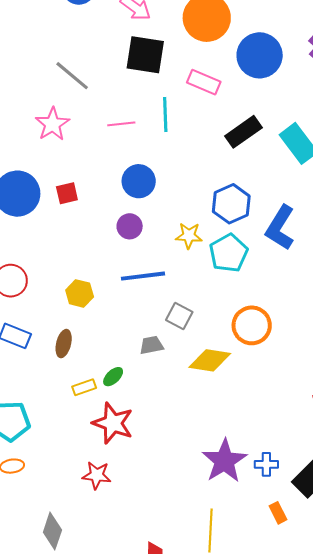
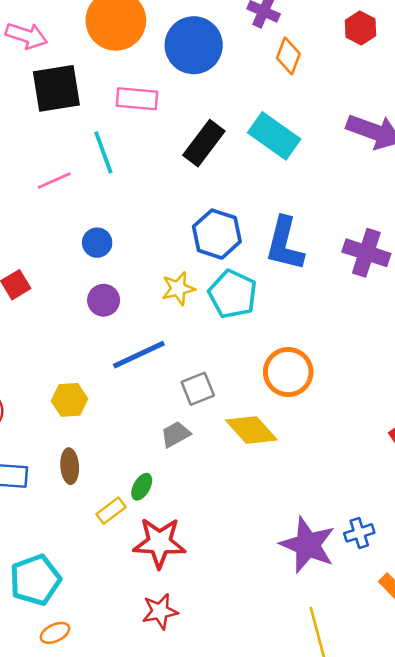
blue circle: (139, 181) -> (97, 243), size x0.7
gray square: (179, 316) -> (198, 389), turned -32
yellow diamond: (210, 360) -> (251, 430), turned 57

